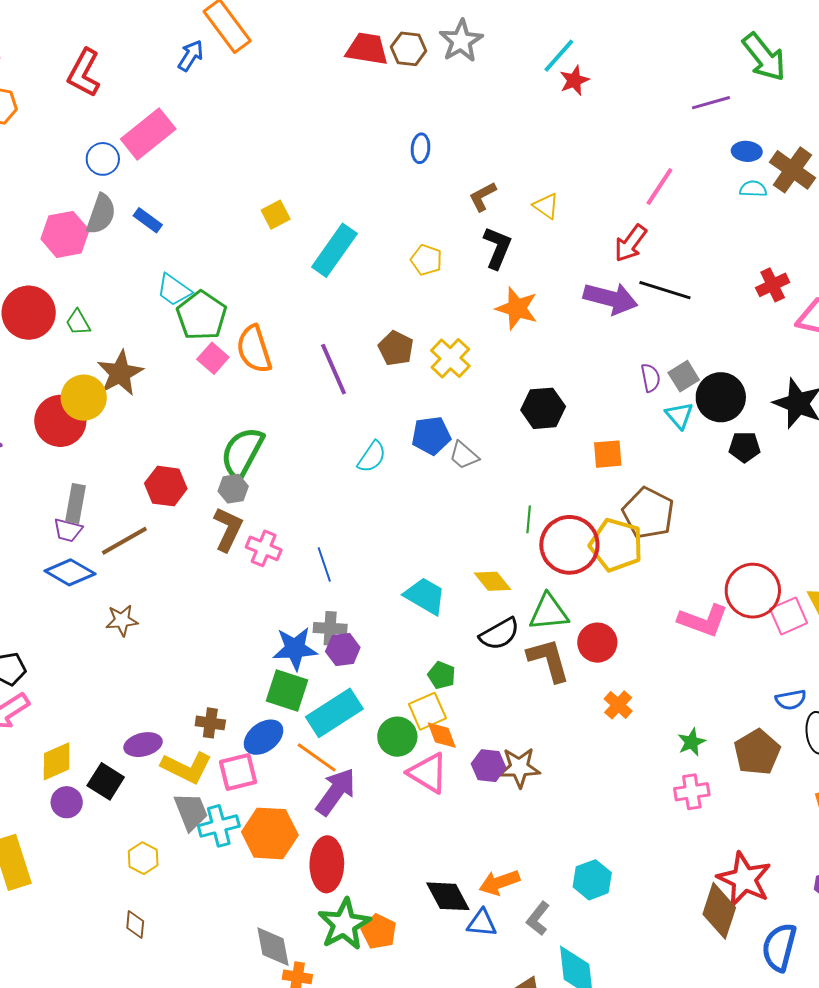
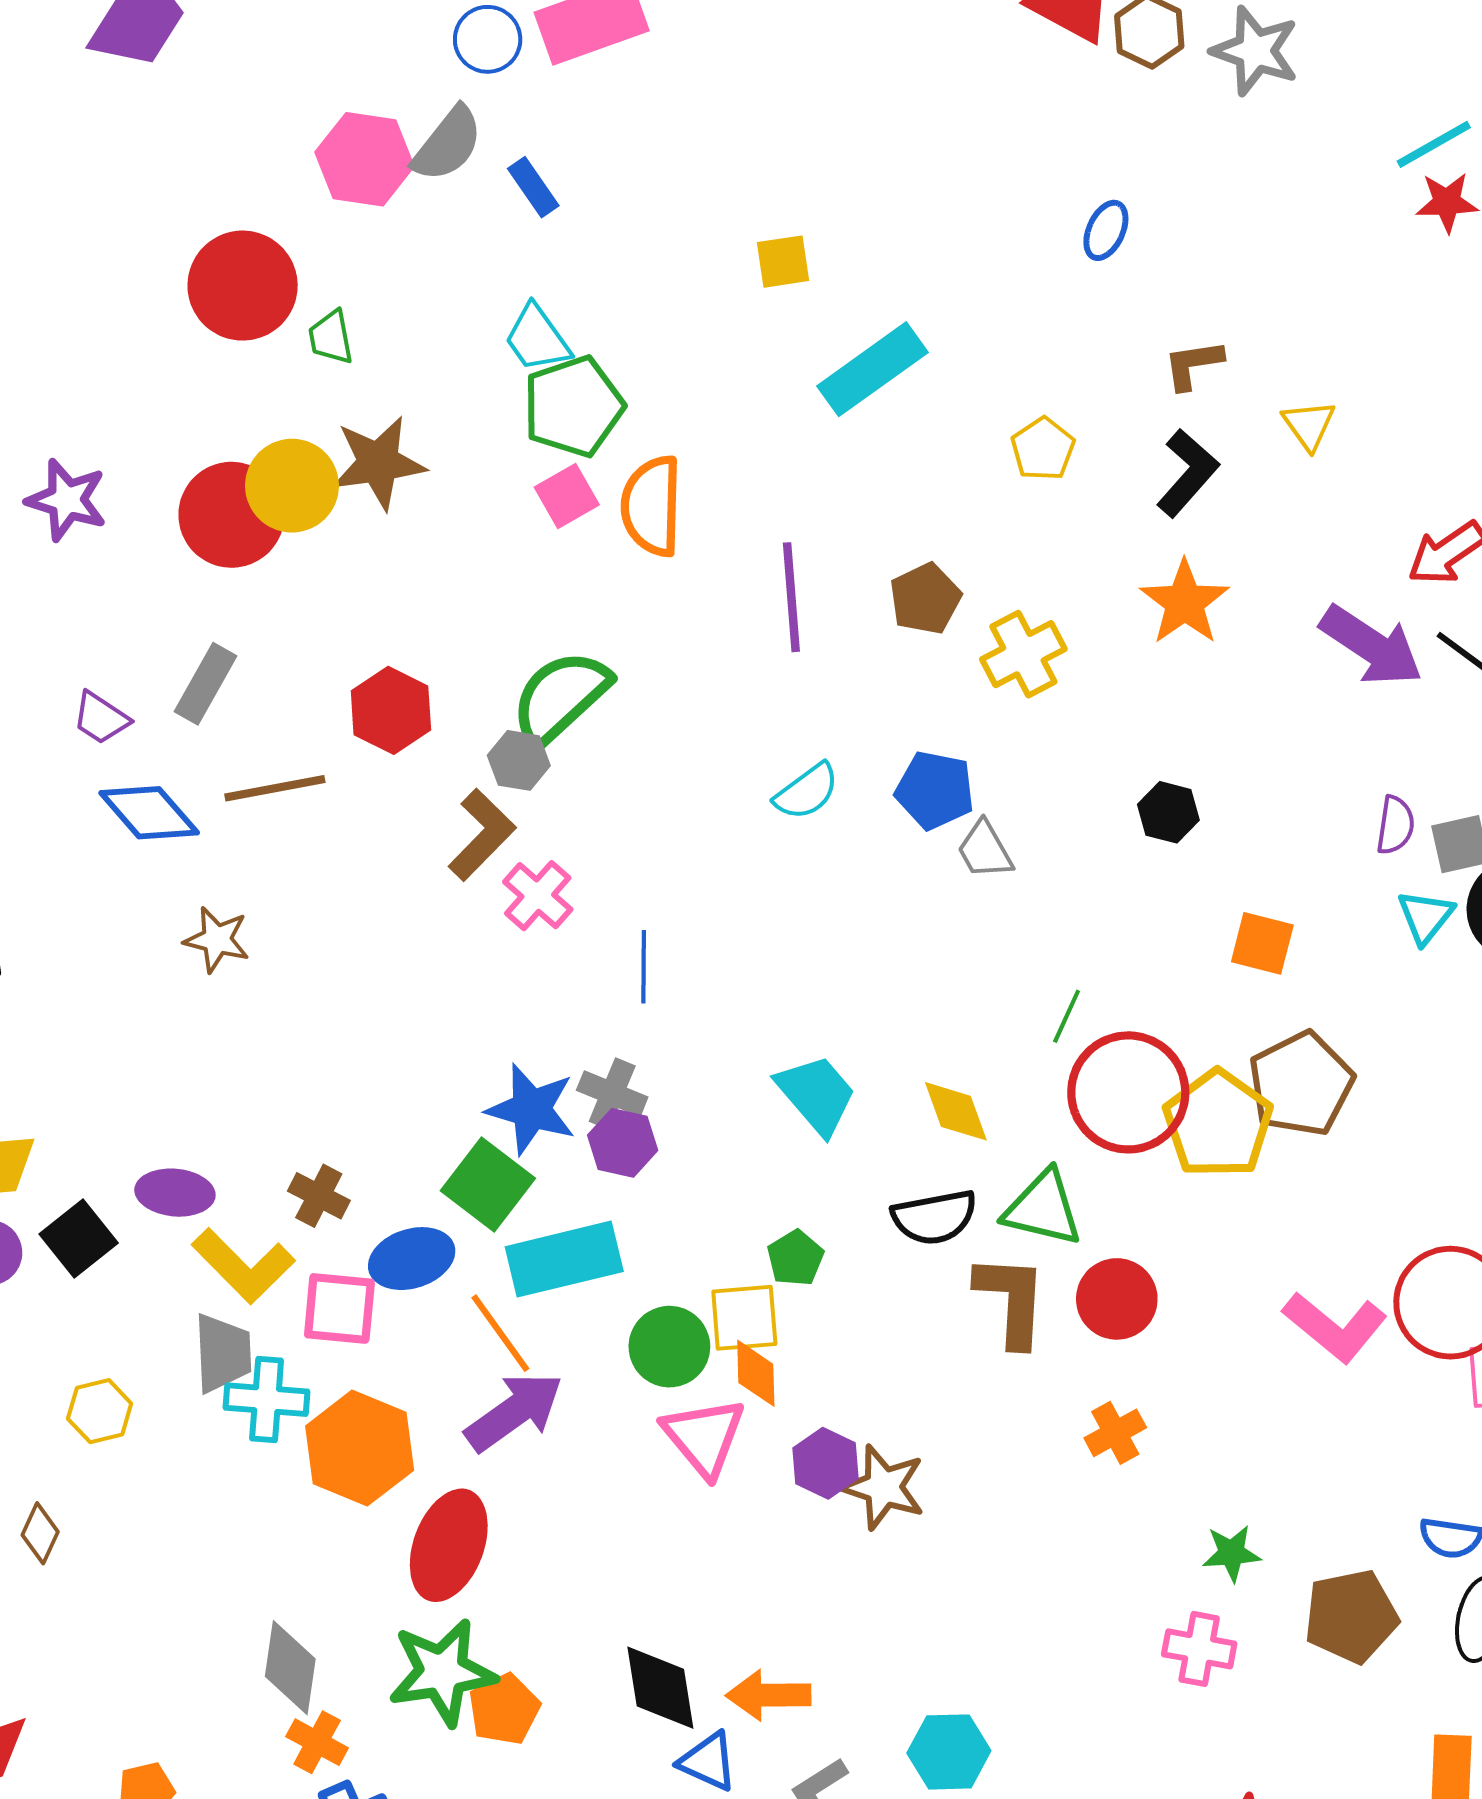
gray star: (461, 41) -> (1255, 51), turned 30
black hexagon: (543, 408) -> (1168, 812), size x0.7
purple trapezoid: (68, 530) -> (101, 718), moved

